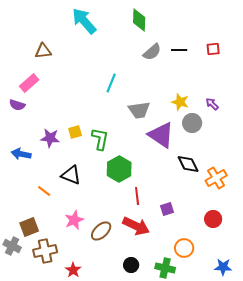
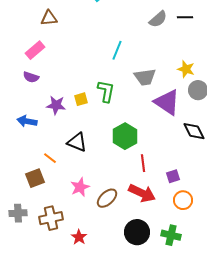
purple semicircle: (17, 105) -> (31, 77), moved
green L-shape: (100, 139) -> (106, 91), moved
brown square: (29, 227) -> (35, 178), moved
gray cross: (12, 246) -> (18, 213), turned -30
orange circle: (184, 248) -> (183, 200), moved
black circle: (131, 265) -> (137, 232), size x1.6

